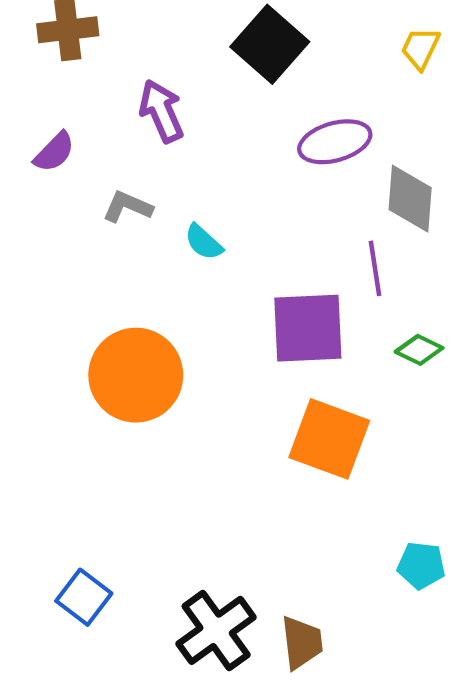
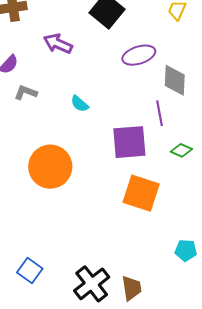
purple arrow: (161, 111) -> (58, 44), turned -40
gray L-shape: (127, 207) -> (26, 93), moved

